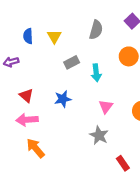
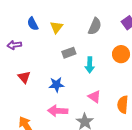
blue semicircle: (28, 36) -> (33, 24), turned -32
pink triangle: (106, 107) -> (94, 97), turned -40
pink arrow: (27, 120) -> (58, 111), moved

